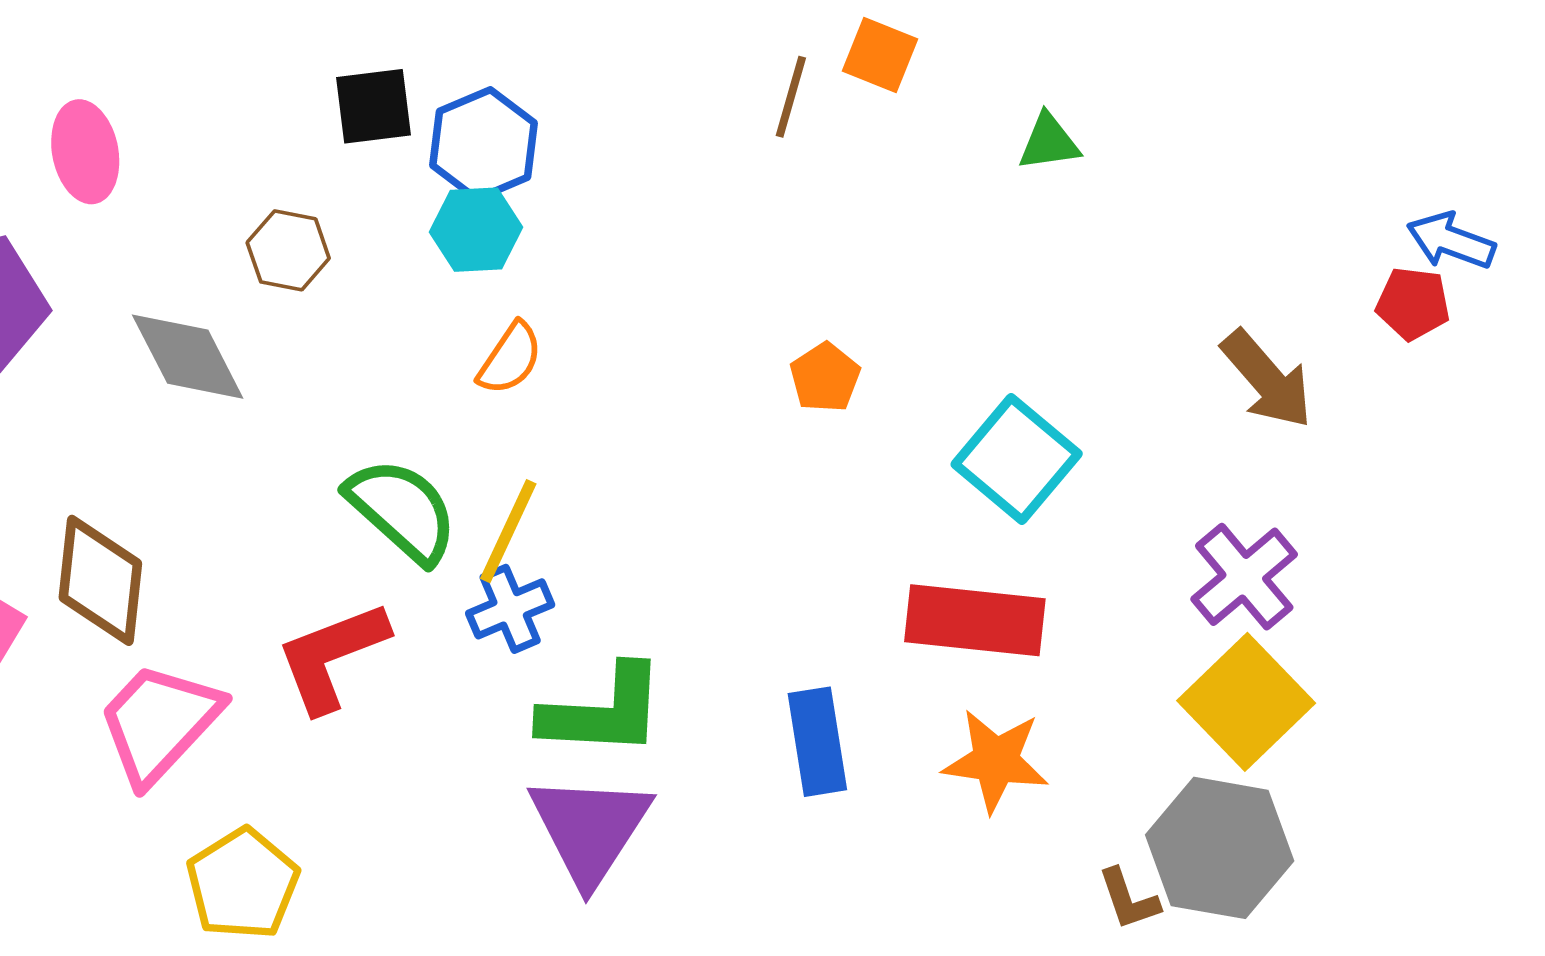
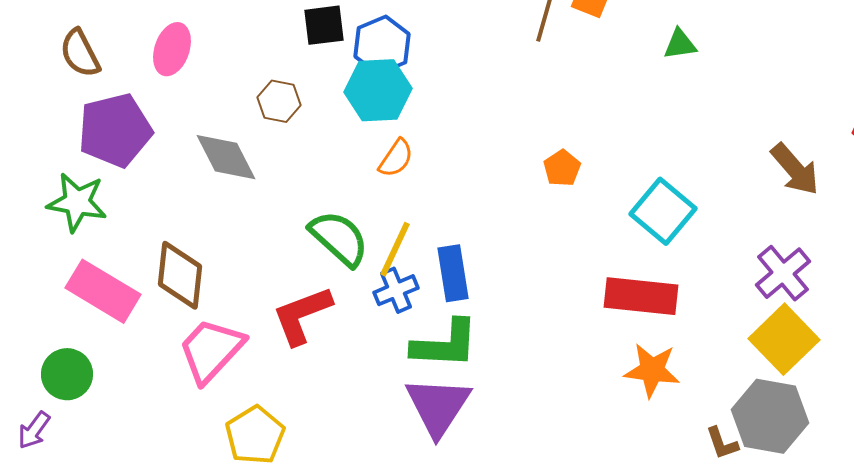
pink ellipse: (85, 152) -> (172, 49), turned 30
cyan hexagon: (476, 230) -> (378, 90), size x1.4
blue rectangle: (817, 742) -> (453, 273), moved

